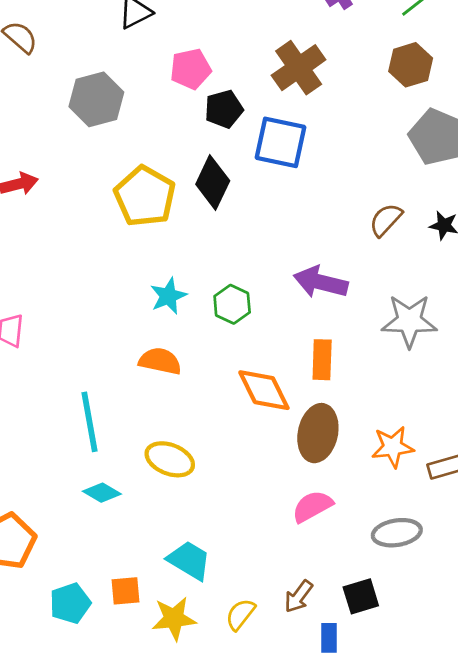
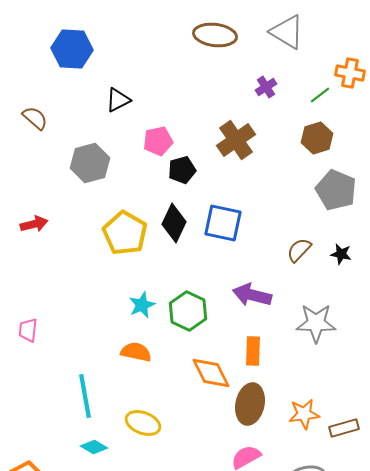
blue square: (281, 142) -> (223, 223), moved
green hexagon: (232, 304) -> (188, 311), size x1.4

